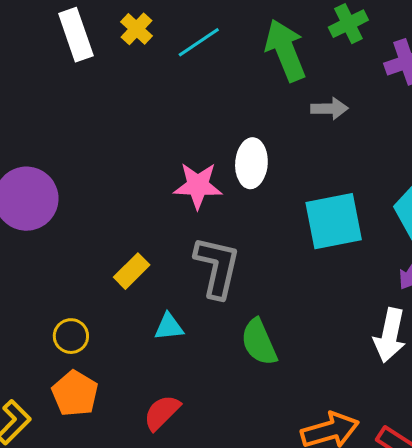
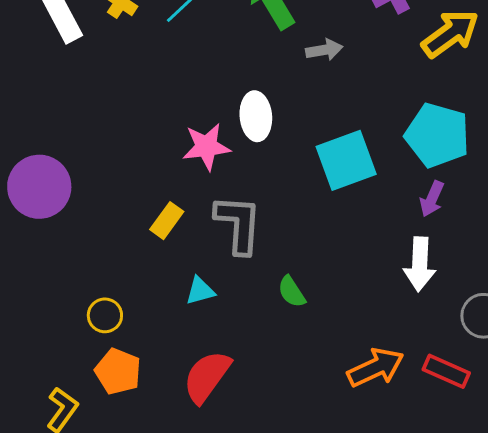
yellow rectangle: (132, 271) -> (167, 221), moved
green semicircle: (259, 342) -> (292, 292), size x0.7
red semicircle: (162, 413) -> (207, 377), size x1.4

